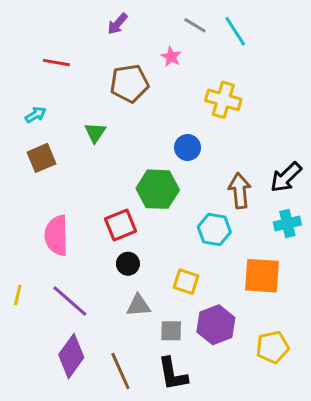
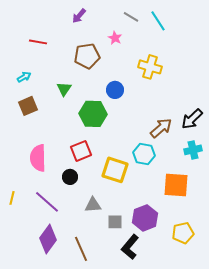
blue circle: (188, 148) -> (115, 90), moved
green hexagon: (158, 189) -> (93, 114), moved
brown arrow: (240, 191) -> (161, 128), turned 55
black circle: (128, 264) -> (70, 177), moved
yellow square: (186, 282) -> (115, 170), moved, size x1.5
black L-shape: (173, 374) -> (130, 247), moved, turned 50

